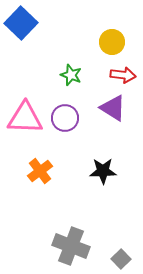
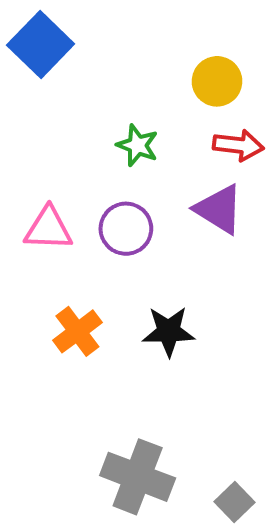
pink triangle: (25, 118) -> (48, 229), size x0.7
black star: (103, 171) -> (169, 331), moved

